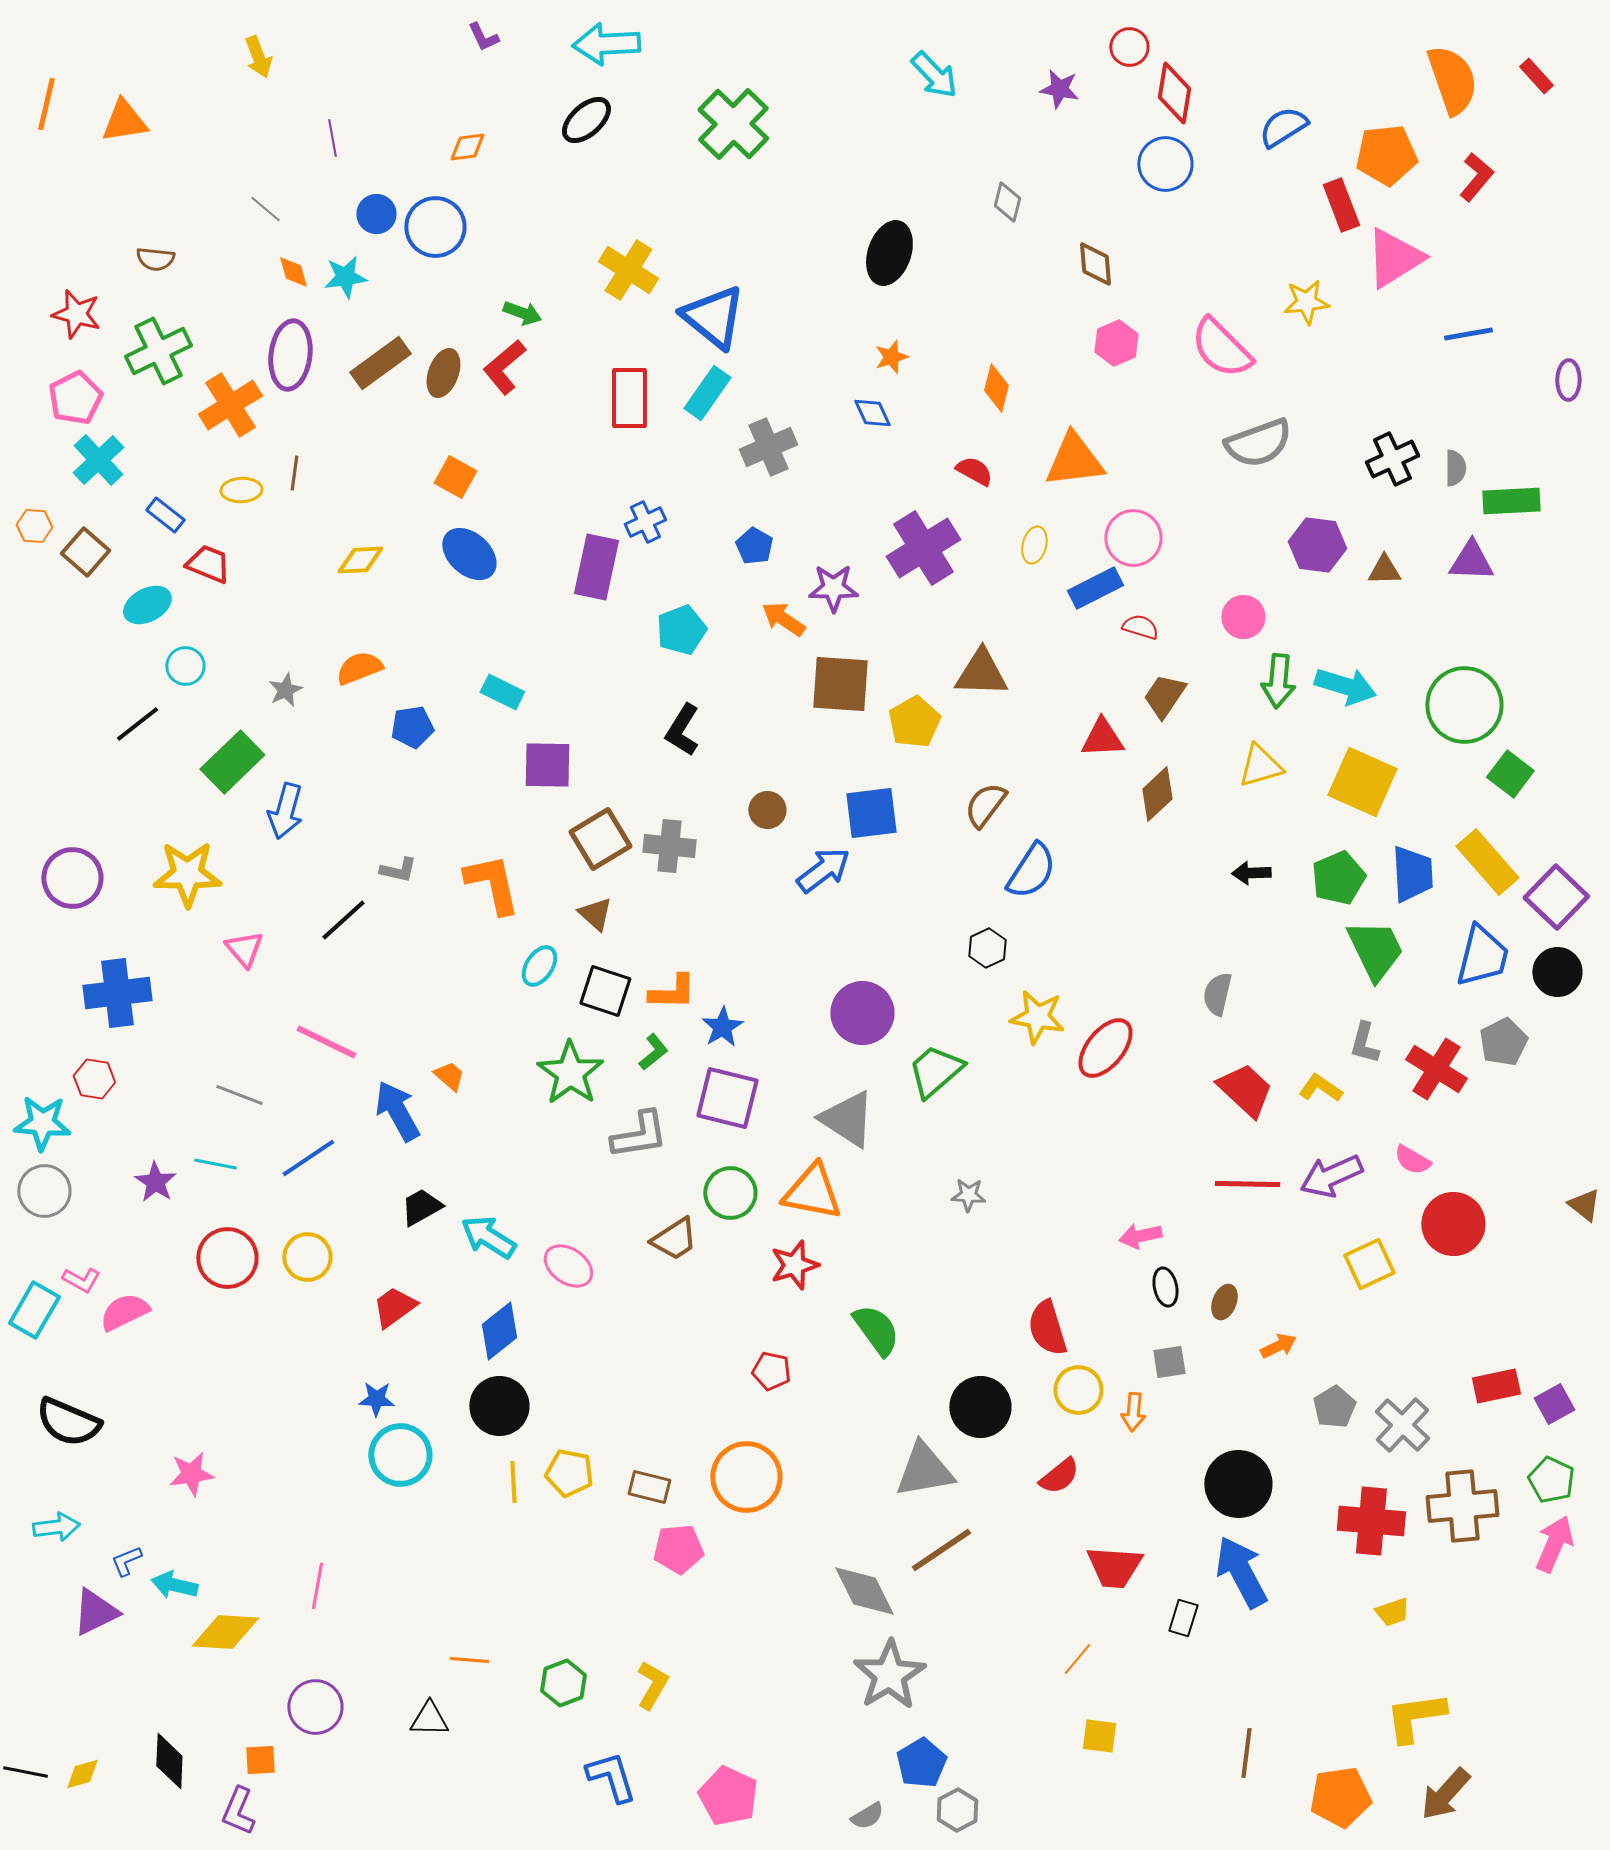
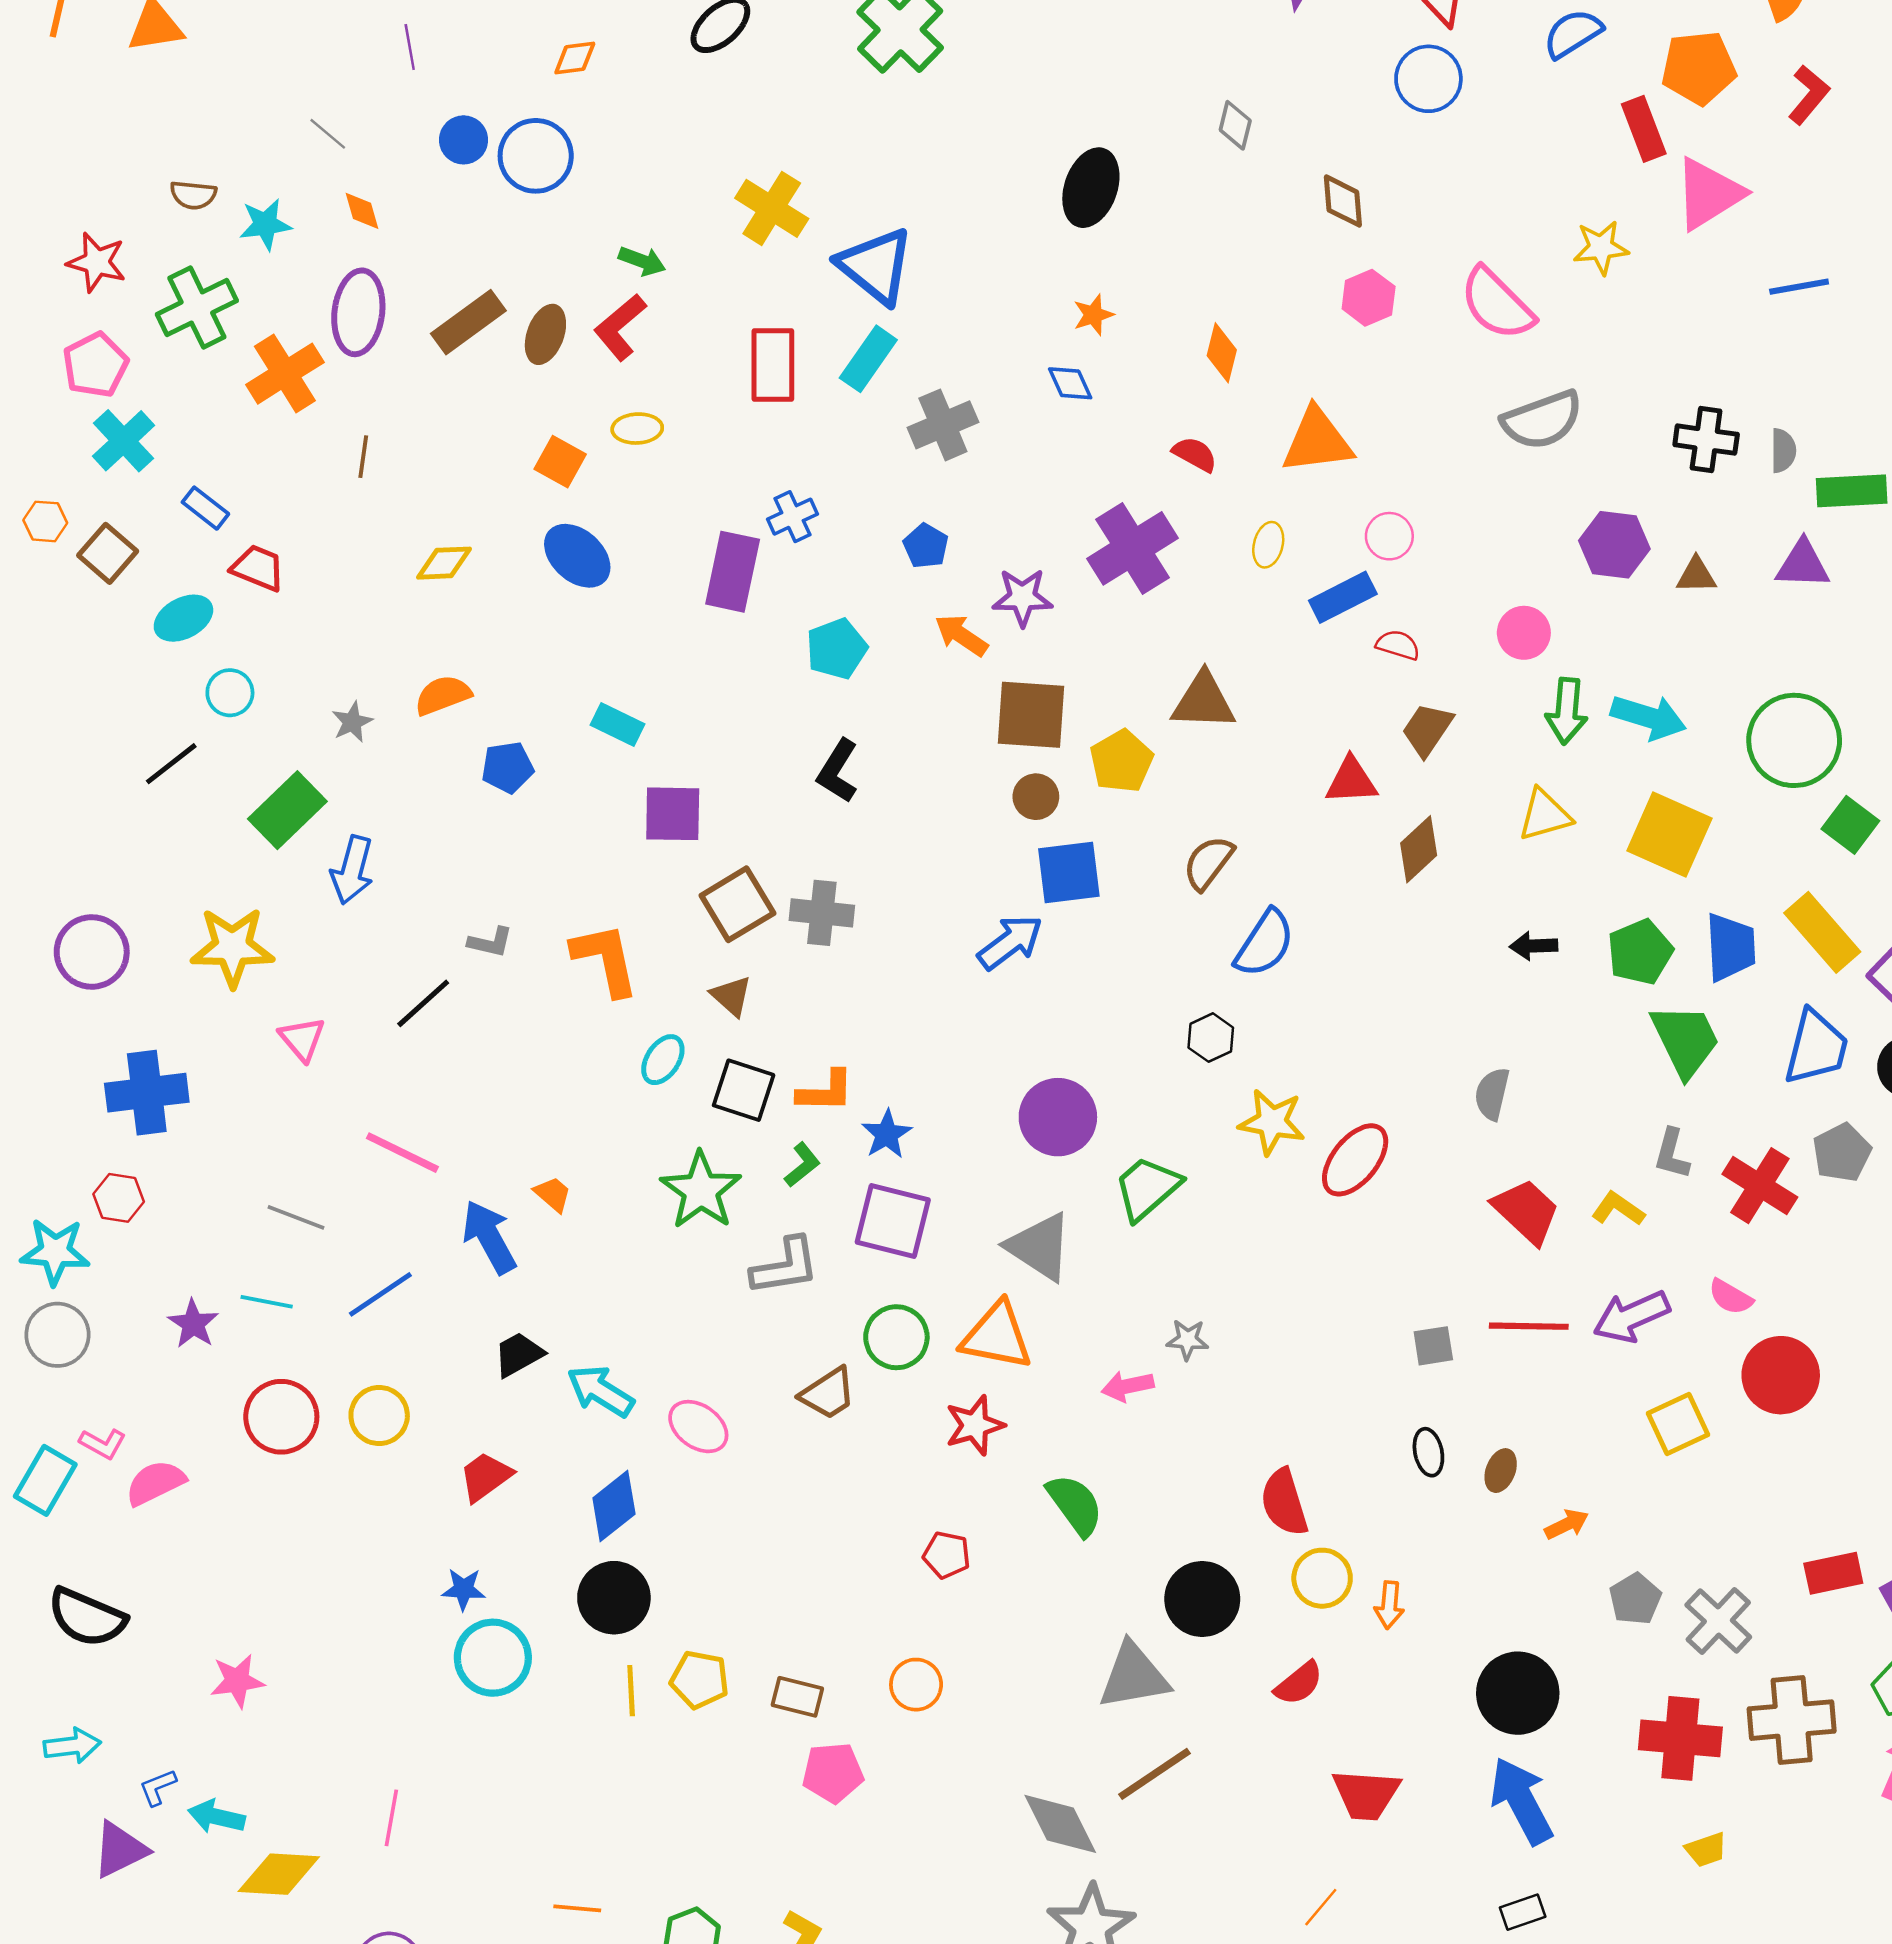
cyan star: (345, 277) -> (265, 224), moved
black cross: (1392, 459) -> (1706, 440), turned 33
yellow ellipse: (241, 490) -> (637, 429), moved
pink circle: (1133, 538) -> (1389, 536), size x0.7
brown circle: (767, 810) -> (1036, 797), moved
pink arrow: (1140, 1236) -> (1128, 1386), moved
gray square: (1169, 1362) -> (1433, 1346), moved
orange circle: (746, 1477) -> (916, 1685), size x0.6
black rectangle: (1183, 1618) -> (1523, 1912), moved, turned 54

